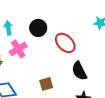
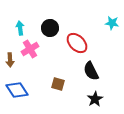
brown square: (46, 84) -> (58, 84), turned 32

